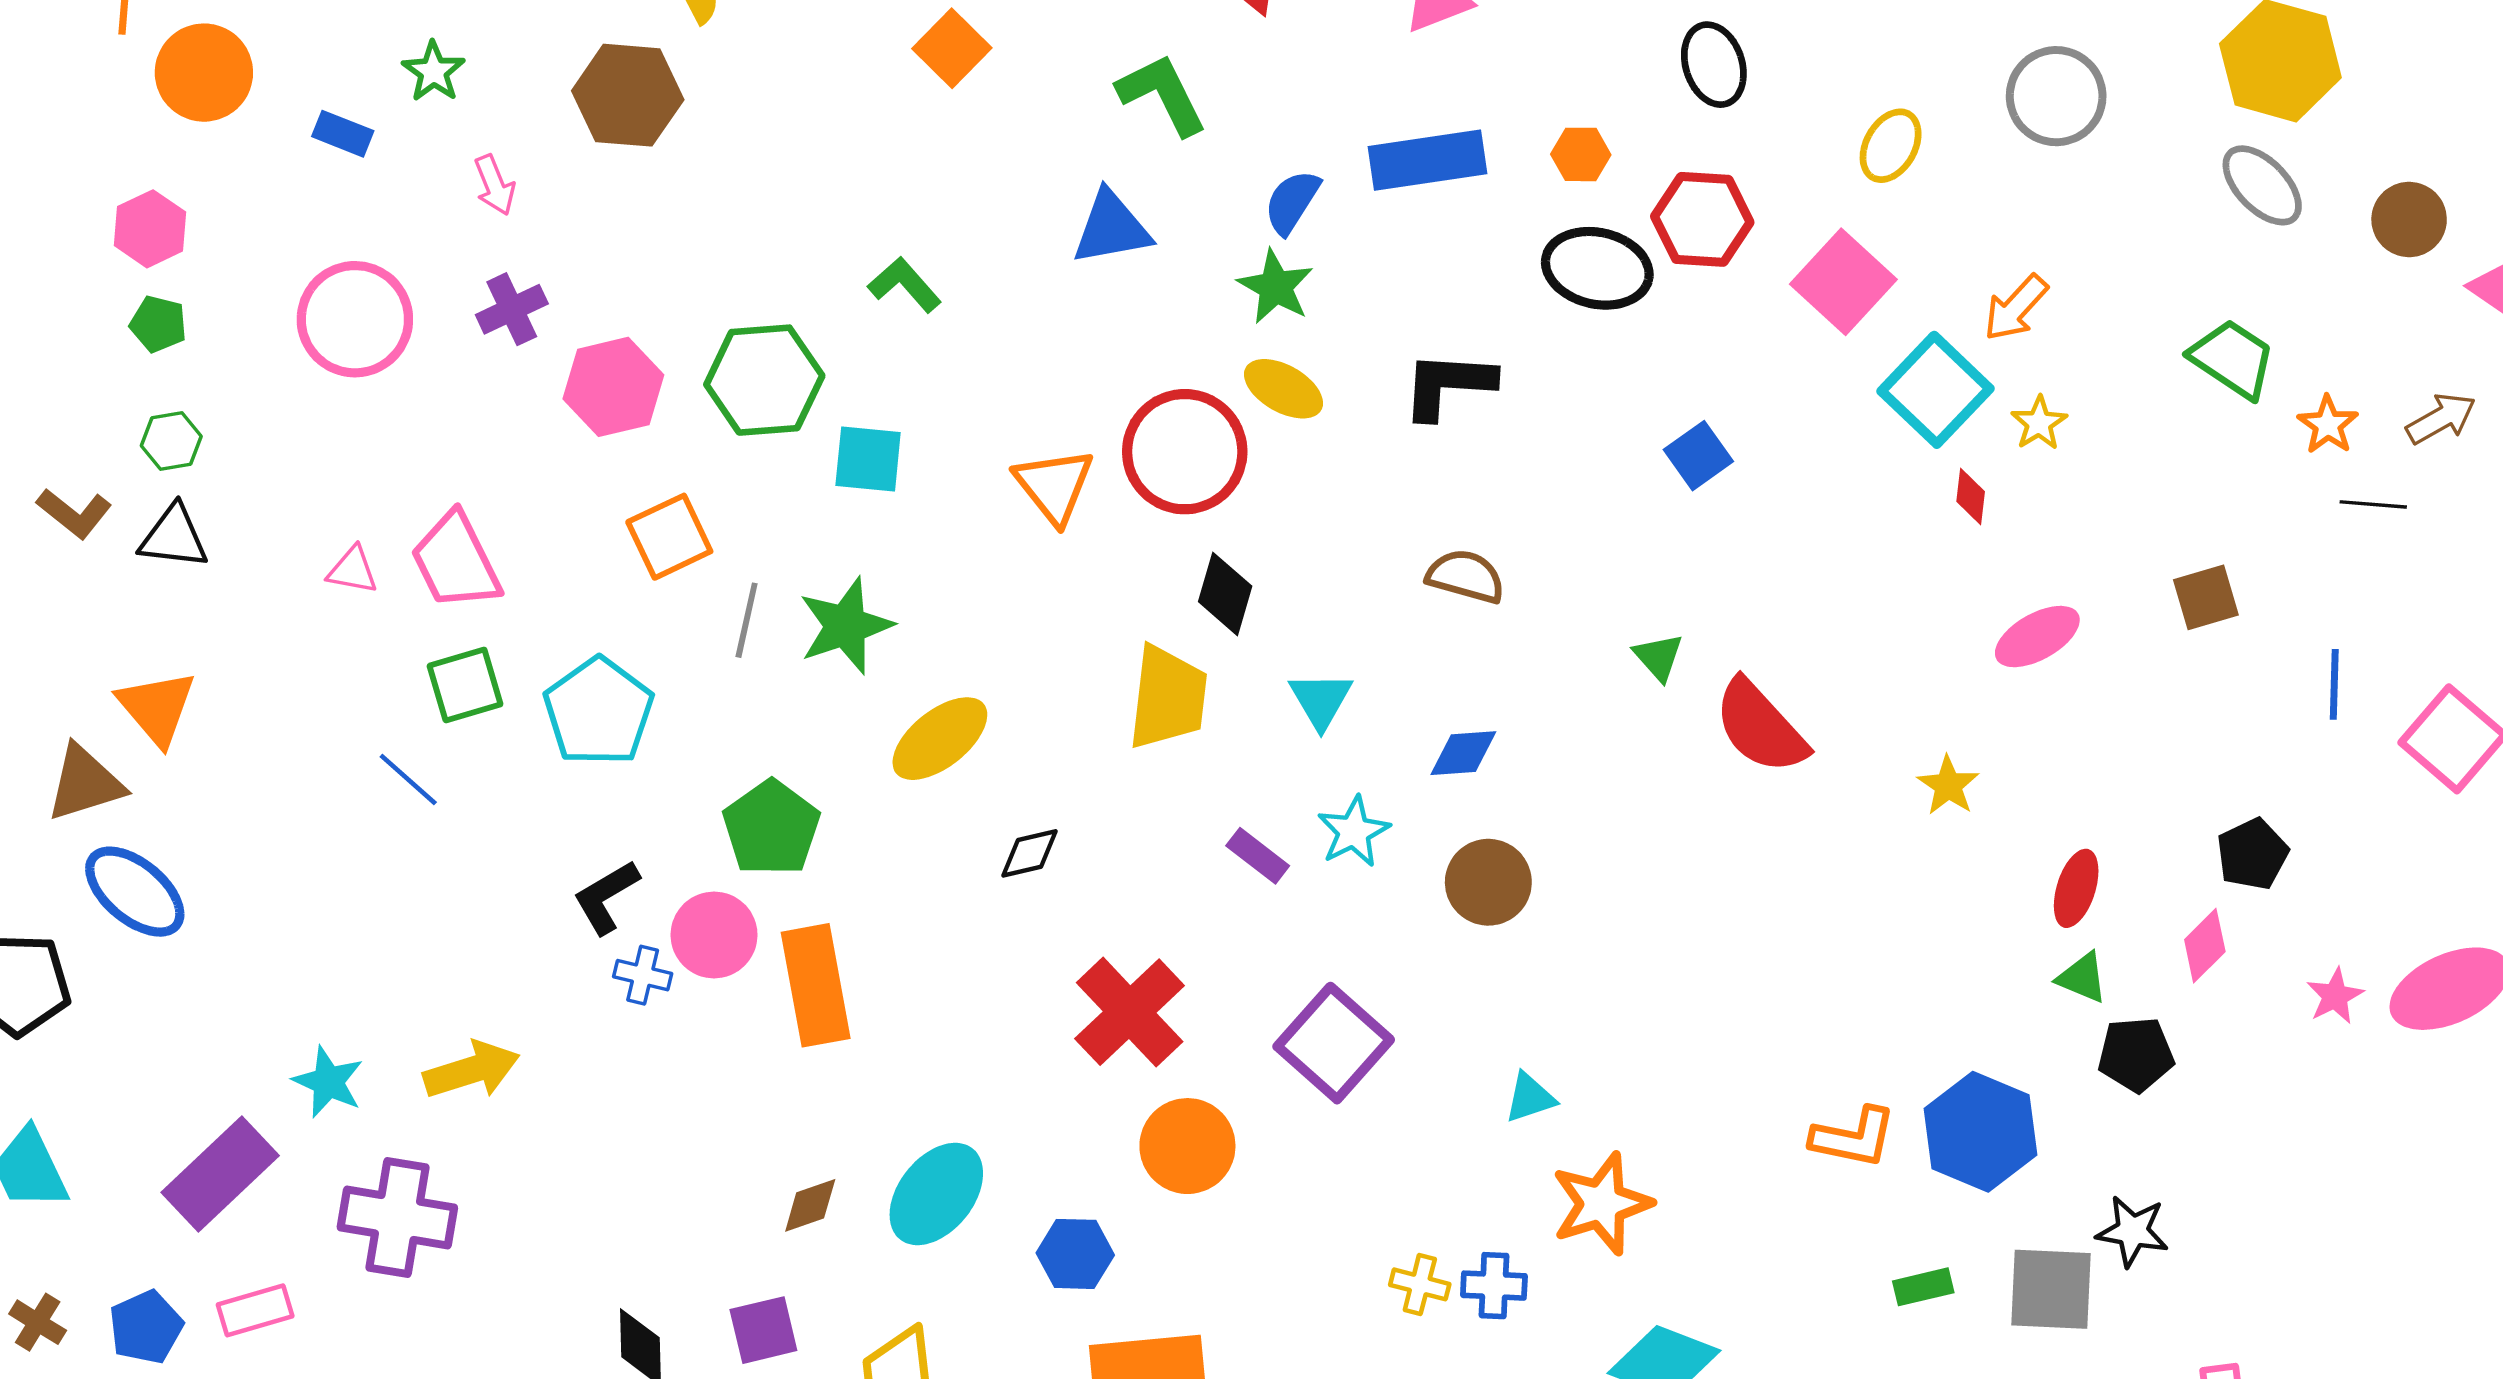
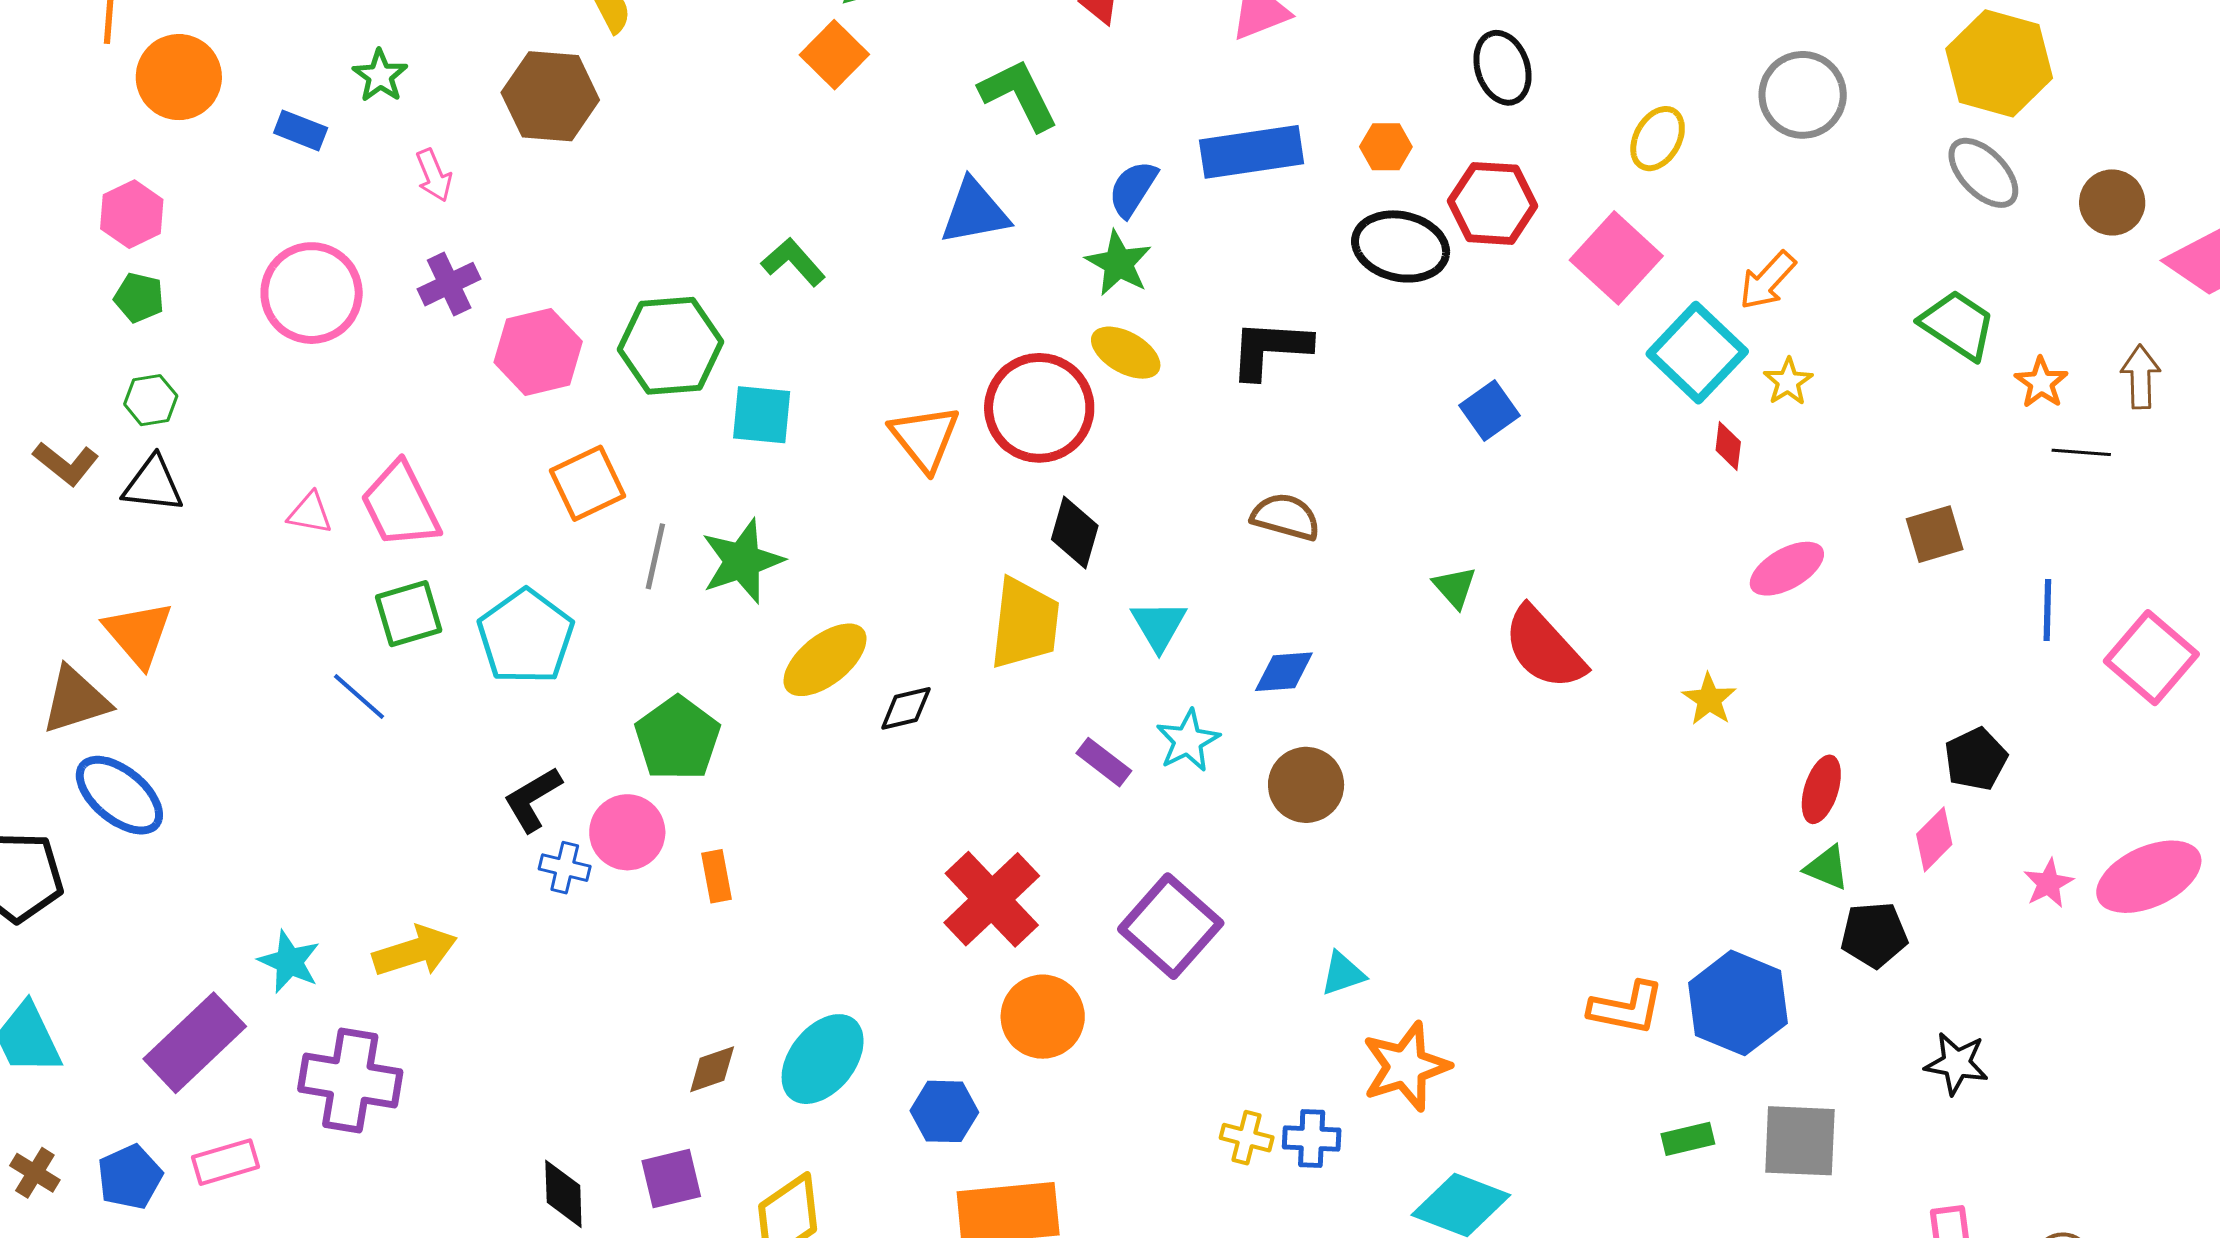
brown arrow: (2441, 418) -> (2141, 377), turned -62
black diamond: (1029, 853) -> (906, 708), moved
orange rectangle: (816, 985) -> (716, 876), size x0.5
black star: (2132, 1231) -> (1956, 1064), moved

